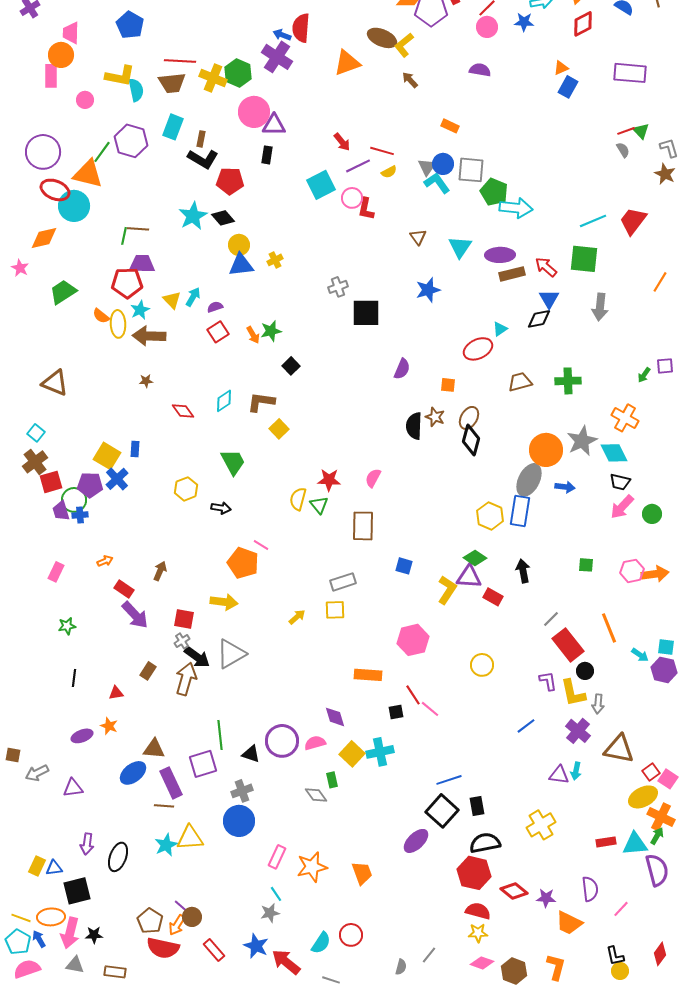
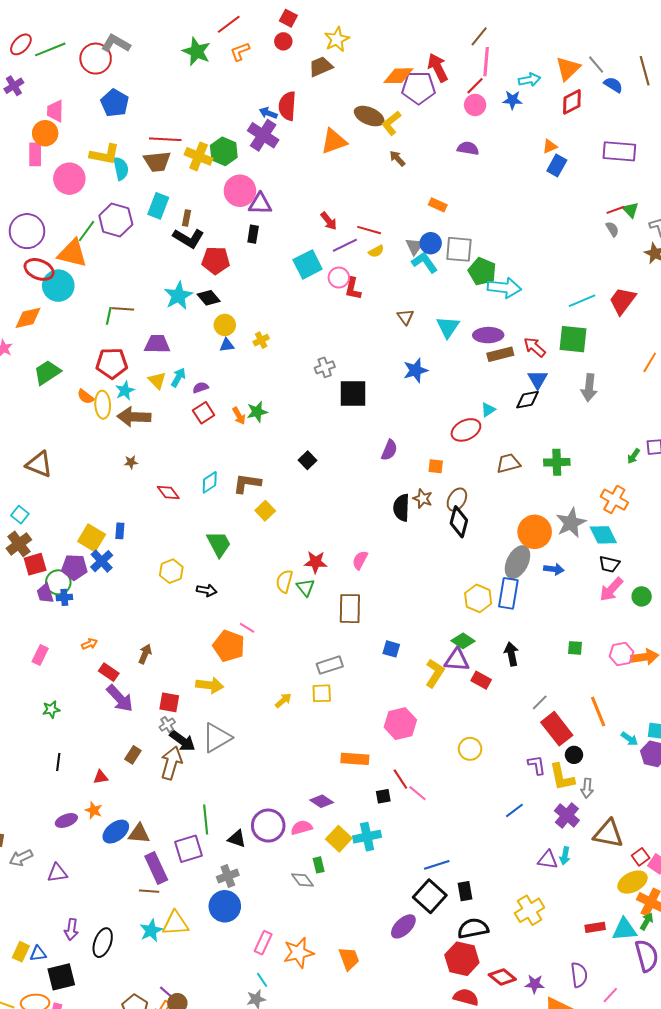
pink circle: (85, 100) -> (69, 179), size x1.8
purple trapezoid: (142, 264) -> (157, 344), moved
blue triangle: (241, 265) -> (227, 345), size x0.6
black square: (291, 366) -> (308, 460), moved
purple diamond: (335, 717) -> (322, 801), turned -40
blue ellipse: (133, 773) -> (116, 832), moved

